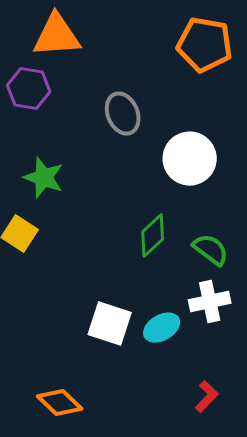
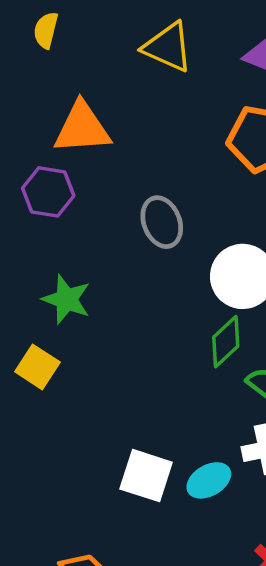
green diamond: (153, 236) -> (226, 342), moved

